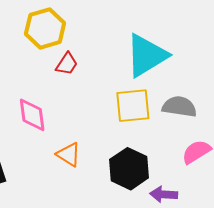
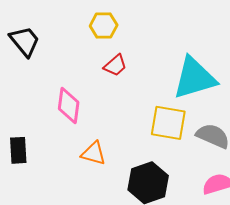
yellow hexagon: (45, 28) -> (104, 25), size x0.7
orange triangle: (69, 154) -> (94, 153), turned -32

